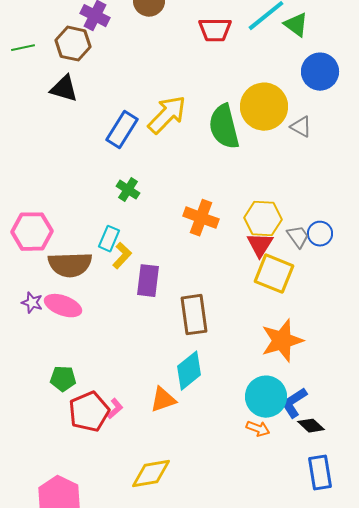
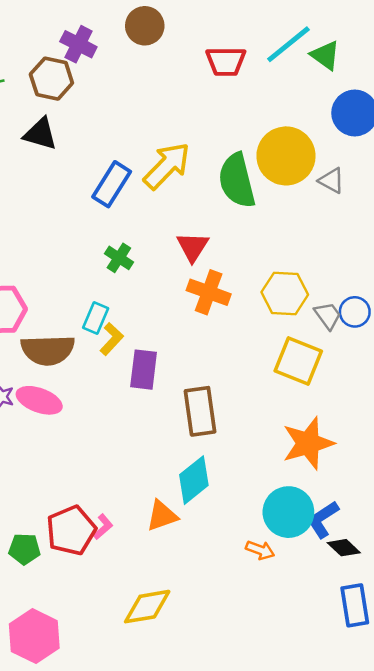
red triangle: (260, 245) -> (193, 247), moved
green pentagon: (63, 379) -> (24, 549), moved
orange arrow: (258, 429) -> (260, 550), moved

